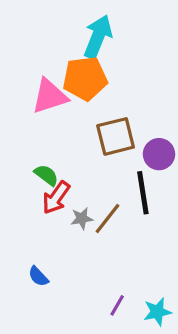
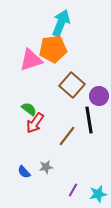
brown square: (116, 136) -> (72, 85), turned -35
gray star: (82, 218) -> (46, 167), moved

